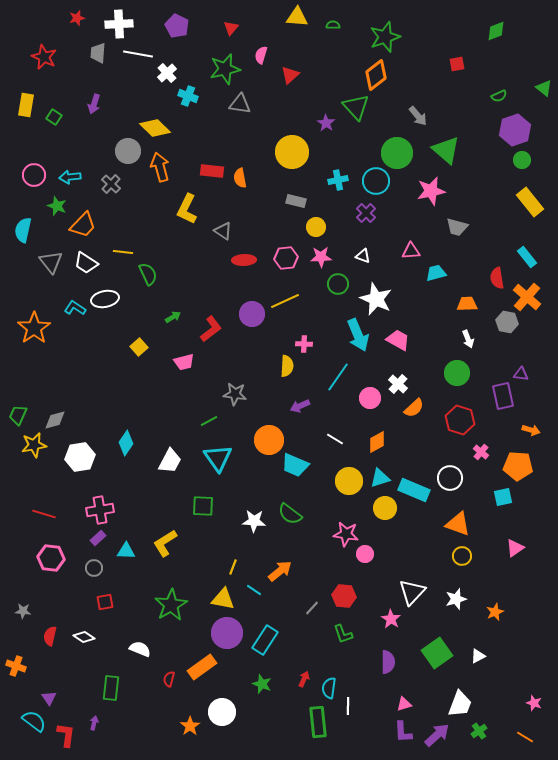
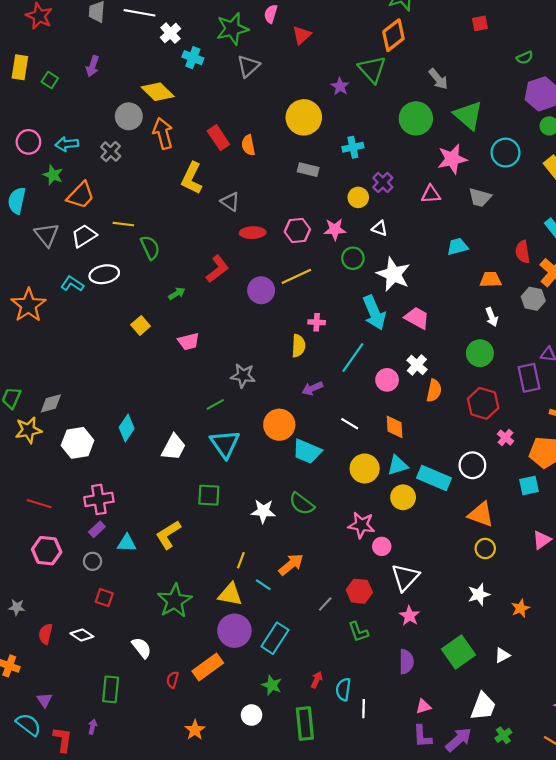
gray triangle: (240, 104) -> (248, 66), turned -50
red rectangle: (212, 171) -> (218, 138), turned 50
cyan circle: (376, 181) -> (506, 153), moved
yellow circle: (316, 227) -> (358, 197), moved
pink triangle: (411, 251) -> (431, 194), moved
white trapezoid: (86, 263) -> (84, 236), turned 115
red L-shape: (211, 329) -> (217, 269), moved
orange semicircle: (414, 408) -> (434, 391), turned -35
orange diamond: (377, 442) -> (395, 427), turned -65
white triangle: (412, 592) -> (405, 577), moved
red square: (105, 602) -> (104, 598), turned 30
white semicircle: (140, 649) -> (142, 648), turned 30
white circle: (222, 712) -> (252, 715), moved, size x0.7
green rectangle: (318, 722) -> (305, 724), moved

